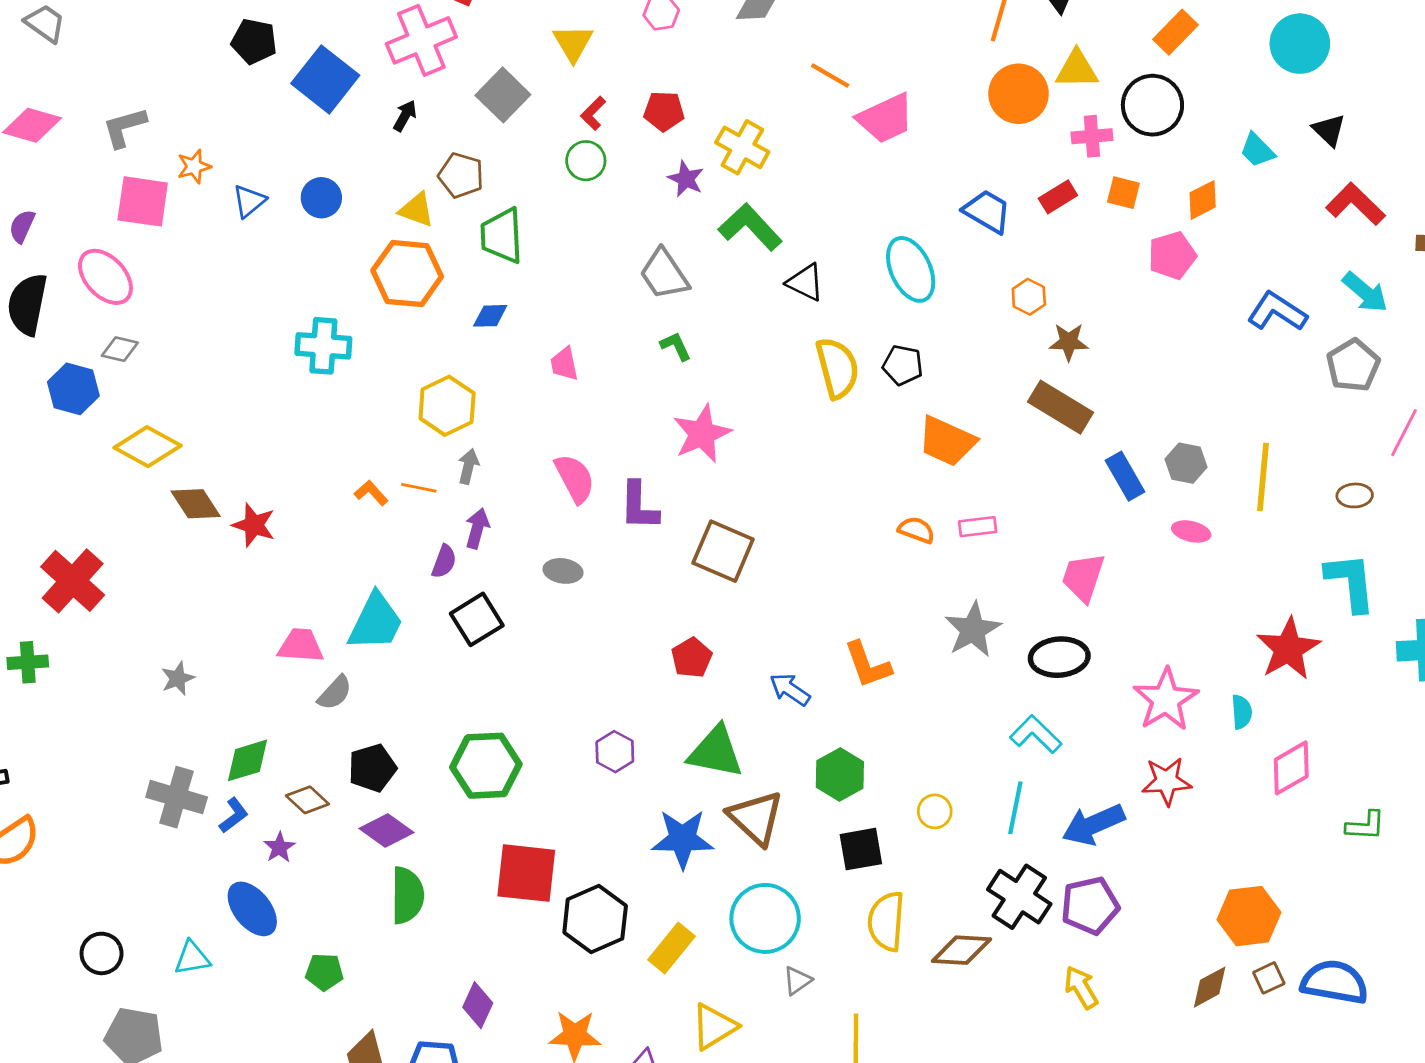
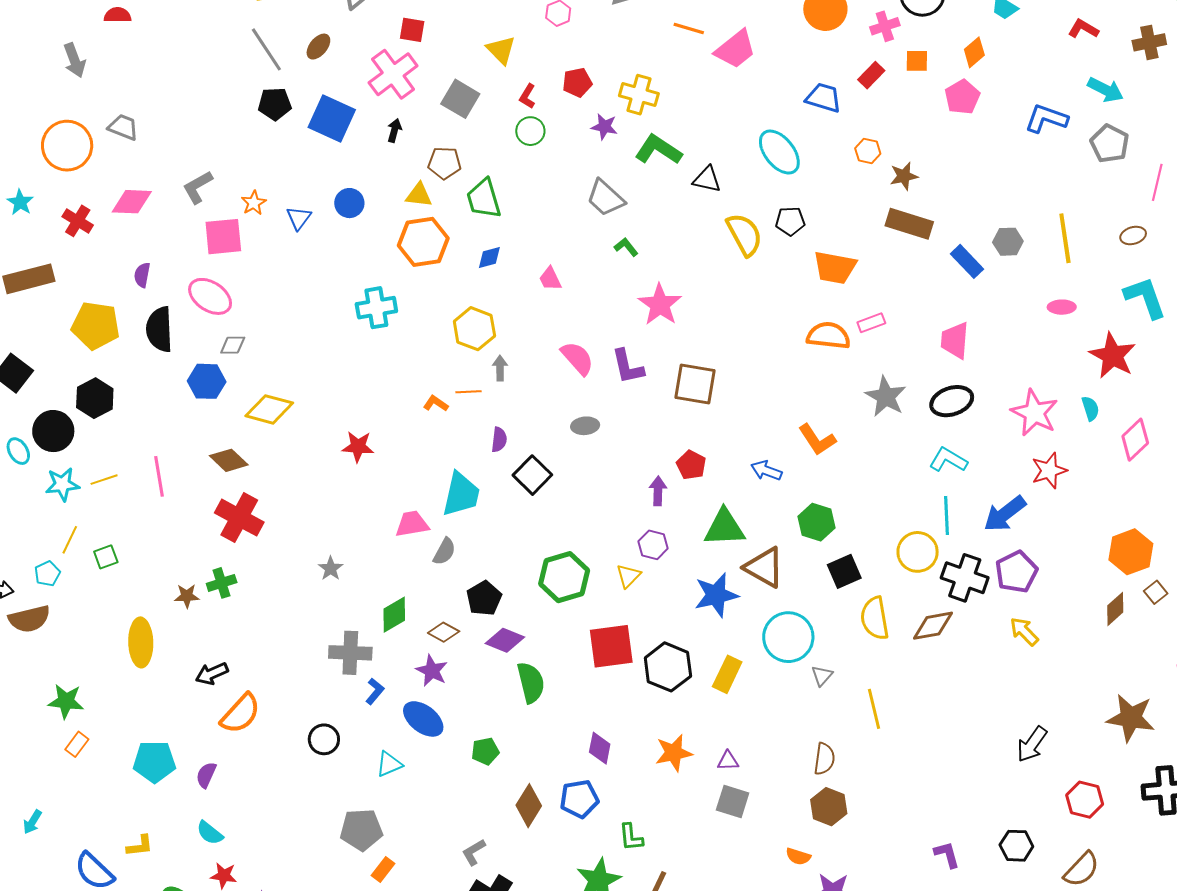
red L-shape: (1356, 204) -> (1083, 29), size x0.7
brown diamond: (196, 504) -> (229, 460), moved
purple arrow: (477, 528) -> (658, 491), moved
orange semicircle: (916, 530) -> (828, 336), size x1.6
pink ellipse: (1191, 531) -> (1062, 307), moved
yellow circle: (935, 811) -> (918, 552), moved, size x1.6
blue L-shape: (234, 815) -> (375, 691), moved
purple star: (279, 847) -> (432, 671), size x1.4
black circle: (102, 953) -> (324, 739), moved
yellow triangle: (714, 1027) -> (628, 576), moved, size x0.7

